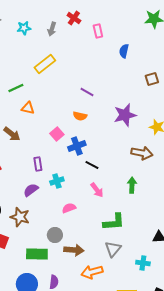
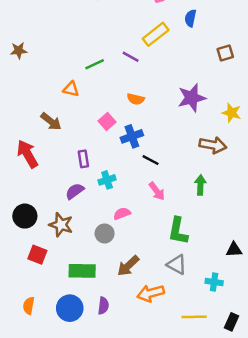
yellow rectangle: (45, 64) -> (156, 34), moved
green line: (16, 88) -> (95, 64), moved
purple line: (87, 92) -> (131, 57), moved
green L-shape: (114, 222) -> (178, 231), turned 105
gray circle: (55, 235) -> (105, 233), moved
gray triangle: (113, 249) -> (177, 265), turned -42
brown arrow: (74, 250) -> (128, 266), turned 132

